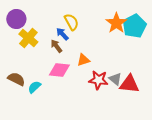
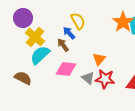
orange triangle: (83, 60) -> (99, 59), moved, turned -32
gray triangle: (115, 79) -> (88, 78), moved
cyan semicircle: (34, 87) -> (40, 55), moved, size x1.5

